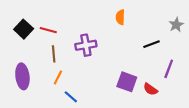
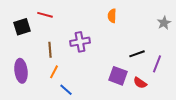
black square: (24, 29) -> (22, 27), turned 30
red line: (48, 30) -> (45, 15), moved
black line: (152, 44) -> (137, 54), moved

